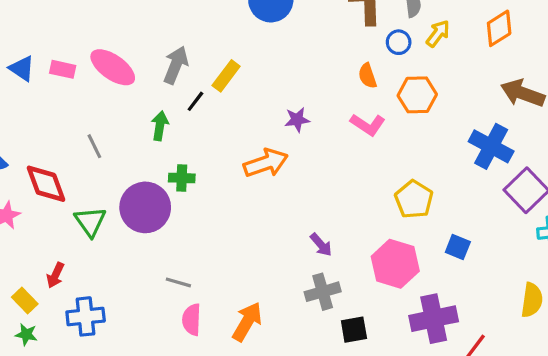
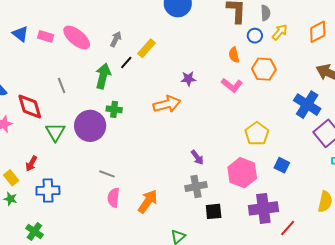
gray arrow: (176, 65) -> (116, 39), size x0.7
green arrow: (160, 126) -> (103, 76), size x1.4

